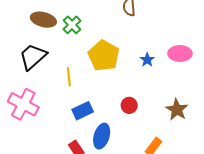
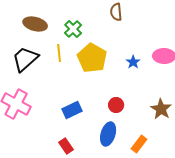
green cross: (72, 25) -> (73, 29), moved
yellow line: (69, 77) -> (59, 53), moved
blue ellipse: (102, 136) -> (108, 134), moved

